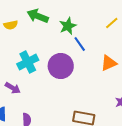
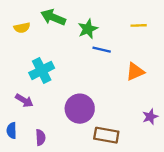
yellow line: (112, 23) -> (139, 25), turned 40
blue line: (80, 44) -> (102, 50), turned -42
purple circle: (61, 66) -> (80, 109), moved

